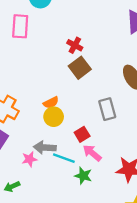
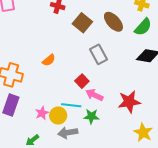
brown square: (80, 68) -> (82, 23), moved
yellow circle: (54, 117) -> (58, 116), moved
gray arrow: (45, 148) -> (68, 133), moved

